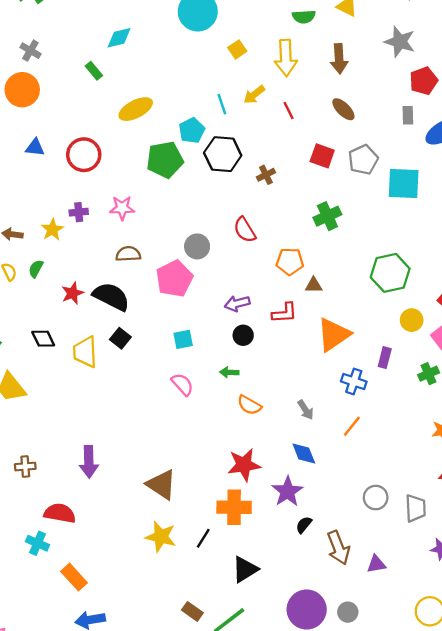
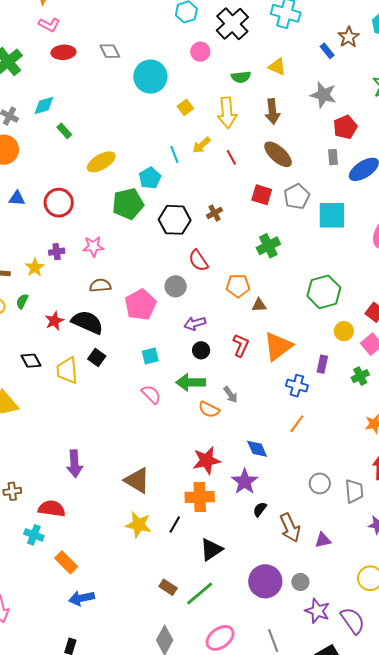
cyan diamond: (119, 38) -> (44, 106), moved
brown ellipse: (343, 109) -> (278, 154), size x1.4
black hexagon: (223, 154) -> (175, 220), moved
gray circle: (197, 246) -> (176, 286), moved
red L-shape: (284, 313) -> (241, 345), moved, turned -60
green arrow: (229, 372) -> (191, 382), size x1.8
gray arrow: (306, 410) -> (231, 395), moved
brown cross: (25, 467) -> (12, 491), moved

